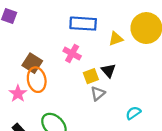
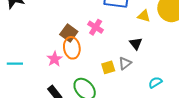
yellow triangle: (116, 39) -> (144, 16), turned 32
pink cross: (72, 53) -> (96, 27), moved
yellow square: (91, 76) -> (108, 67), moved

